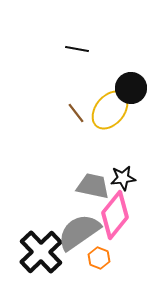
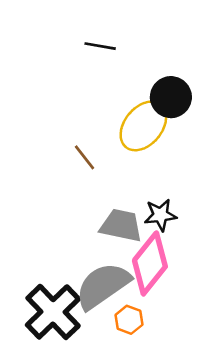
brown line: (76, 113) -> (84, 157), moved

